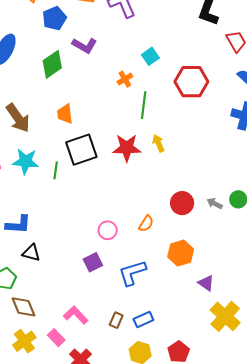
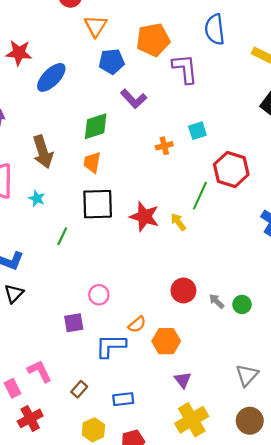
green diamond: (52, 64) -> (96, 126), moved
green line: (144, 105) -> (200, 196), moved
yellow arrow: (158, 143) -> (178, 222), turned -30
cyan star: (26, 161) -> (37, 198), size x0.6
green line: (56, 170) -> (62, 236), moved
orange semicircle: (146, 224) -> (137, 324), moved
black triangle: (31, 253) -> (14, 294), turned 42
blue rectangle: (143, 319) -> (123, 399), moved

